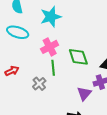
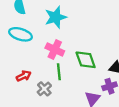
pink cross: (50, 47) -> (55, 49), turned -36
red arrow: (12, 71) -> (24, 76), moved

